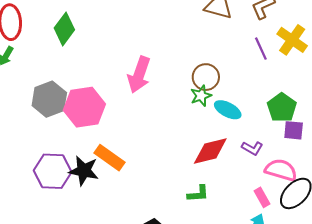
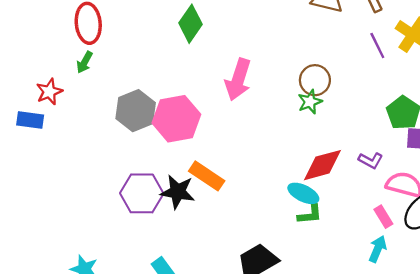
green diamond: (64, 29) -> (191, 24), moved
cyan ellipse: (228, 110) -> (303, 193), moved

